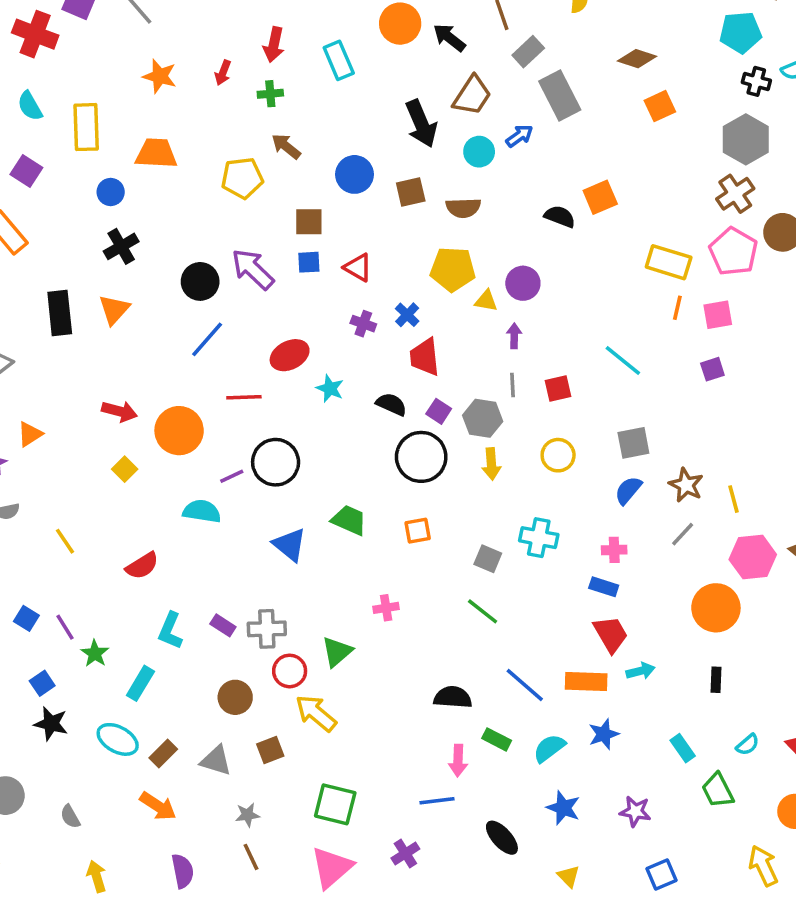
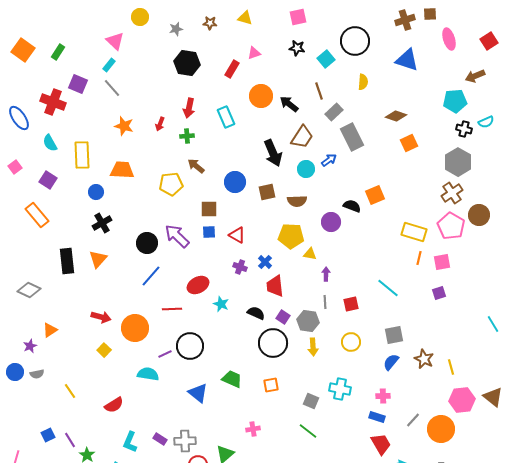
purple circle: (523, 283) -> (331, 222), moved
gray line: (683, 534) -> (413, 420), moved
blue square: (26, 618) -> (48, 435), turned 32

